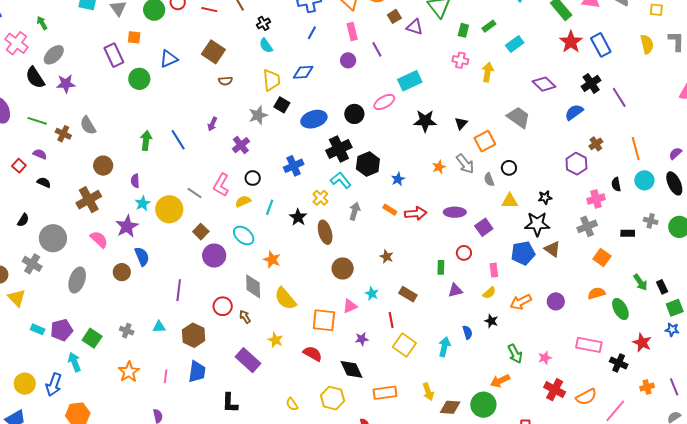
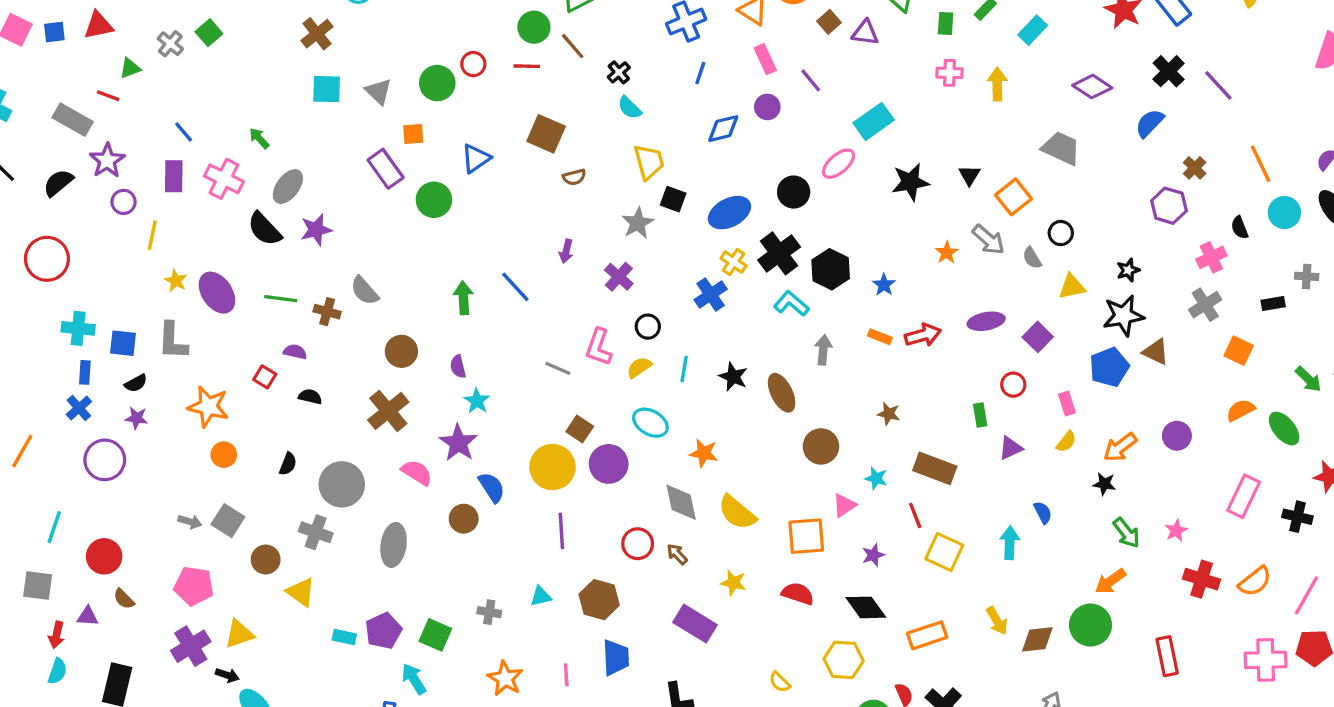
blue diamond: (303, 72) -> (723, 129), moved
yellow cross: (320, 198) -> (733, 262), moved
yellow circle: (169, 209) -> (552, 467), moved
brown rectangle: (408, 294) -> (935, 468), size x1.4
black star: (491, 321) -> (1104, 484), moved
pink rectangle: (589, 345) -> (1244, 496), turned -65

